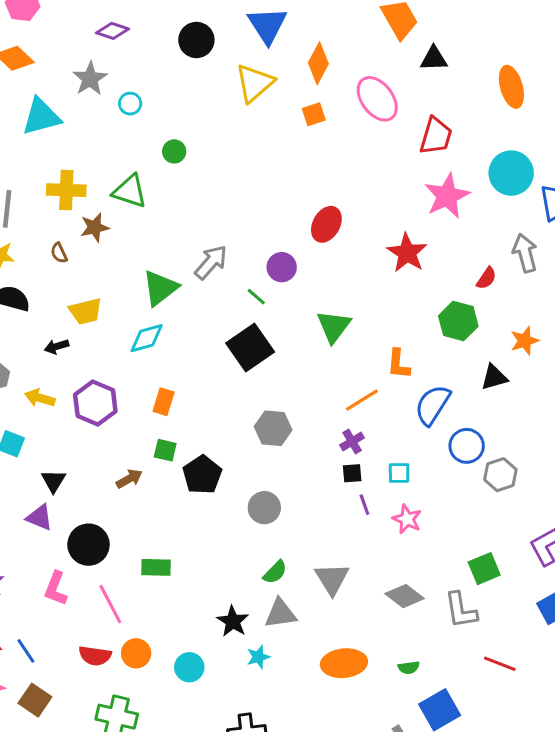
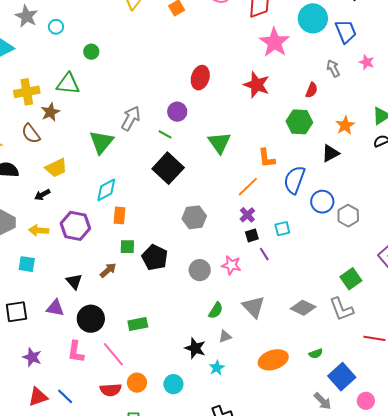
brown semicircle: (59, 253) -> (31, 134), size x1.5
gray arrow: (525, 253) -> (333, 68), size x0.7
cyan diamond: (147, 338) -> (106, 190), moved
black triangle: (53, 481) -> (74, 281), moved
pink star: (407, 519) -> (231, 265), moved
gray triangle: (280, 614) -> (225, 336), size x0.6

